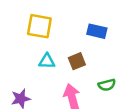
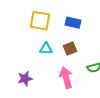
blue rectangle: (97, 31) -> (73, 23), moved

